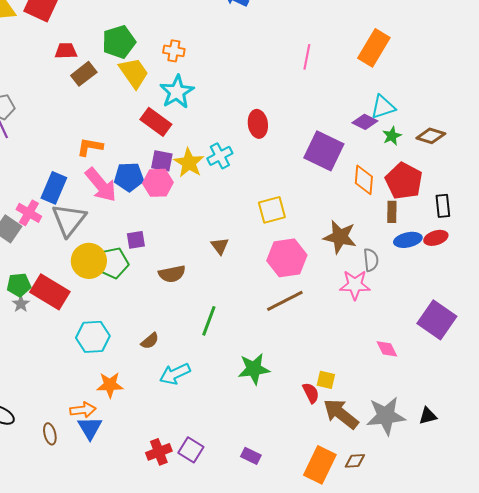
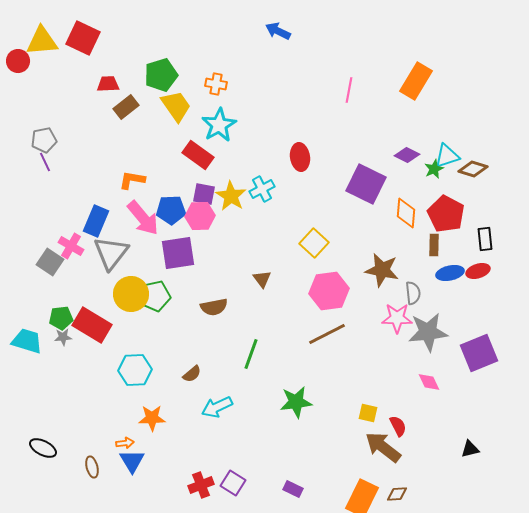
cyan triangle: (383, 107) -> (447, 156), moved
yellow square: (272, 210) -> (314, 243), turned -32
purple square: (136, 240) -> (178, 253), moved, size x1.8
gray star: (21, 304) -> (63, 337), turned 30
purple square: (437, 320) -> (479, 353), turned 33
red semicircle: (311, 393) -> (398, 426), moved
orange arrow: (83, 410) -> (125, 443), size x0.7
gray star: (386, 416) -> (428, 332), moved

